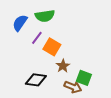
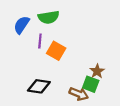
purple line: (37, 38) -> (40, 41), turned -32
brown star: (63, 66) -> (97, 71), moved

